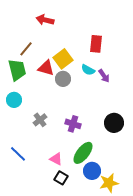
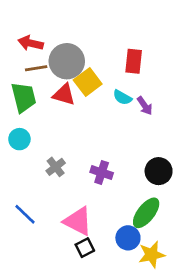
red arrow: (45, 20) -> (31, 43), moved
brown line: (26, 49) -> (36, 68), turned 42
gray circle: (63, 79) -> (67, 61), moved, size x1.6
green ellipse: (83, 153) -> (146, 213), moved
pink triangle: (56, 159) -> (78, 221), size x1.6
black square: (61, 178) -> (85, 248), turned 32

